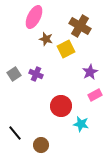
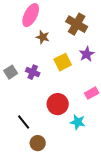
yellow square: (66, 49) -> (63, 62), moved
purple star: (90, 72) -> (87, 54), moved
black line: (15, 133) -> (24, 122), moved

